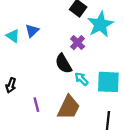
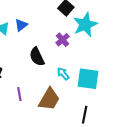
black semicircle: (64, 64) -> (37, 57), moved

